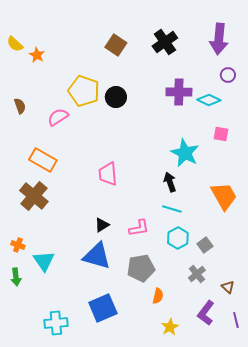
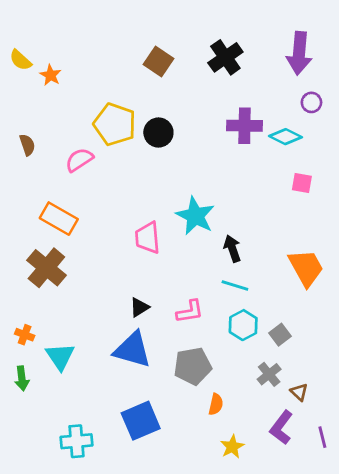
cyan star: (185, 153) -> (195, 216), moved
brown triangle: (228, 287) -> (299, 392), moved

